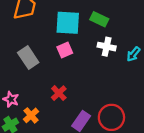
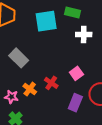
pink square: (65, 50) -> (76, 73), moved
orange cross: (31, 115) -> (30, 89), moved

